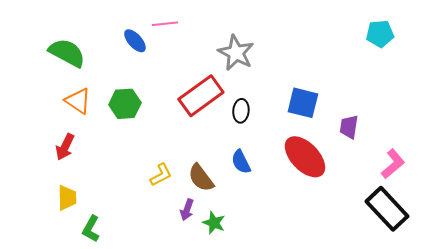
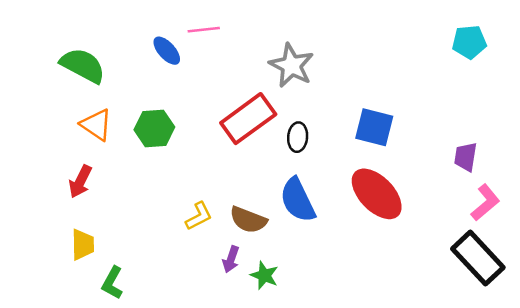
purple trapezoid: (349, 127) -> (466, 157), moved
blue semicircle: (241, 162) -> (298, 200), size x1.5
brown semicircle: (201, 178) -> (248, 220), turned -32

